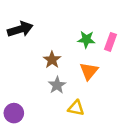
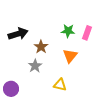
black arrow: (20, 29) -> (18, 34), moved
gray star: (57, 85) -> (35, 66), moved

